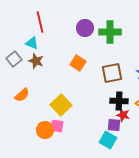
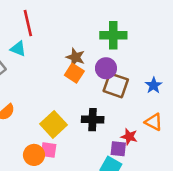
purple circle: (85, 28) -> (106, 68), moved
brown star: (36, 61) -> (75, 57), moved
brown square: (112, 73) -> (116, 85), turned 30
black cross: (119, 101) -> (93, 120), moved

